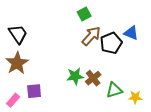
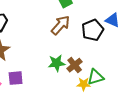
brown arrow: (91, 36) -> (61, 25), moved
yellow star: (135, 97) -> (84, 84), moved

